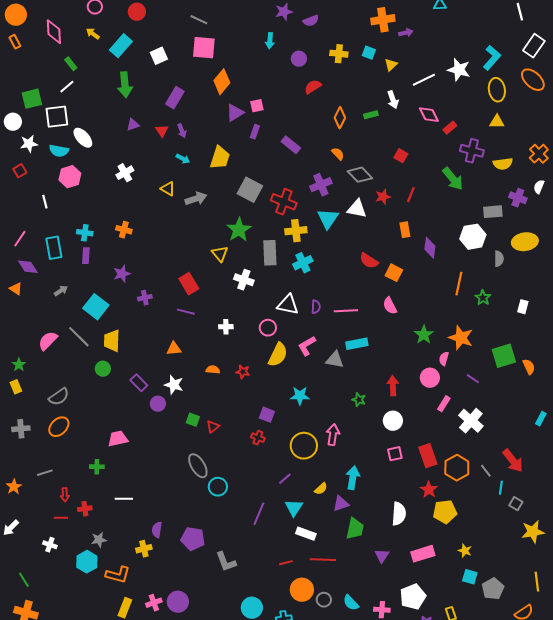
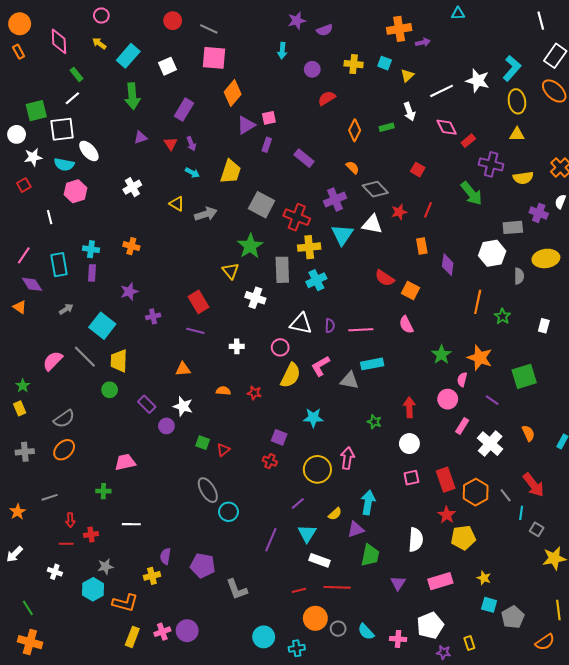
red circle: (137, 12) -> (173, 21), moved
orange semicircle: (529, 367) -> (528, 433), moved

